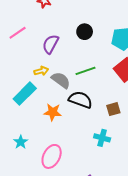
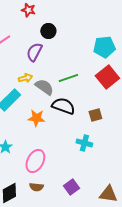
black circle: (85, 32) -> (48, 31), moved

